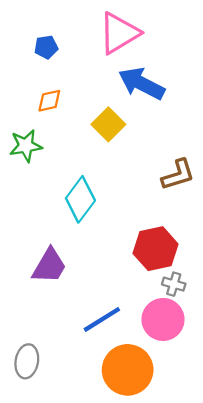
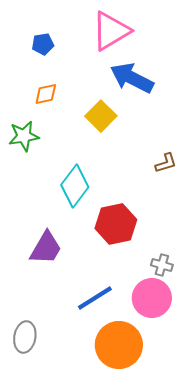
brown L-shape: (178, 175) -> (166, 163), size x0.7
red hexagon: (155, 249) -> (116, 224), moved

